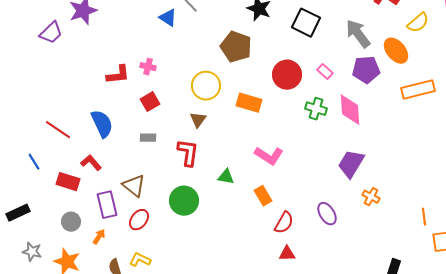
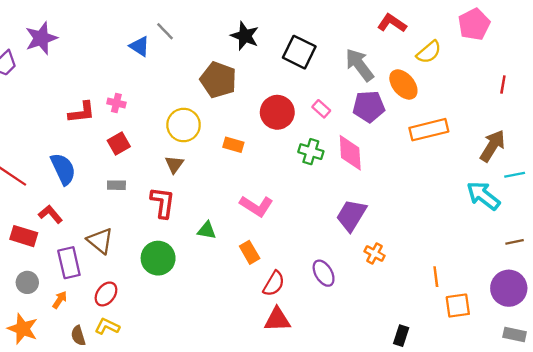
orange rectangle: (249, 103) -> (233, 145), size x0.7
red ellipse: (139, 220) -> (106, 294), moved
red triangle: (287, 254) -> (277, 319), size x1.4

